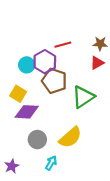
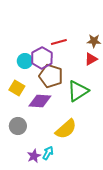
purple diamond: (27, 112) -> (40, 101), moved
gray circle: (37, 140) -> (18, 126), moved
purple star: (12, 166) -> (34, 156), moved

